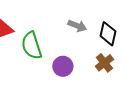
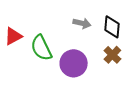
purple circle: (63, 66) -> (74, 63), size x1.4

